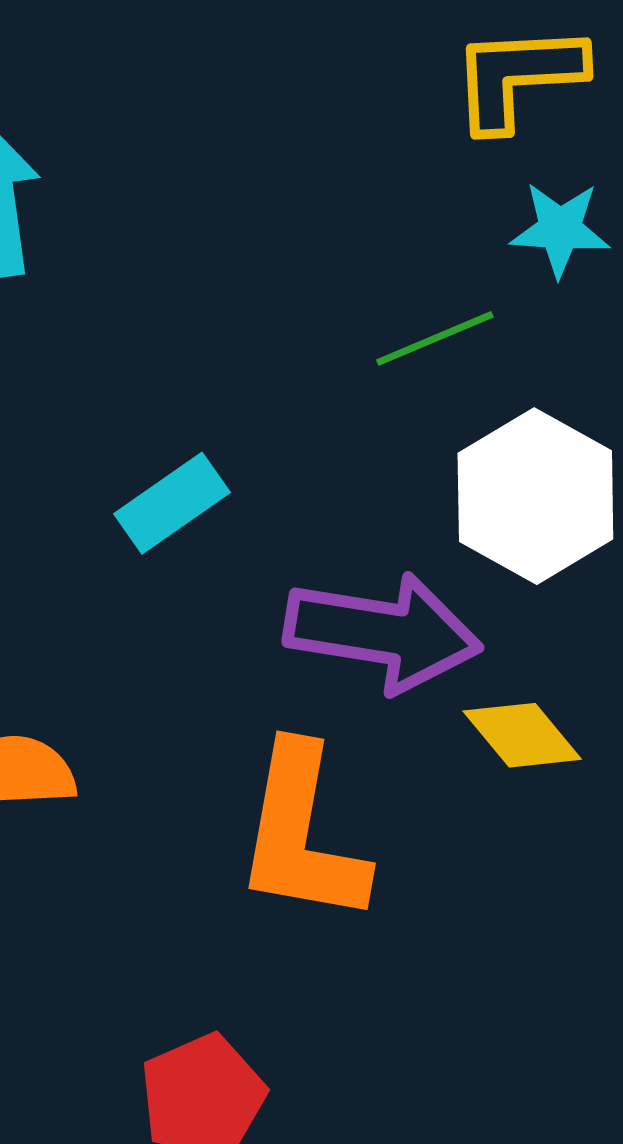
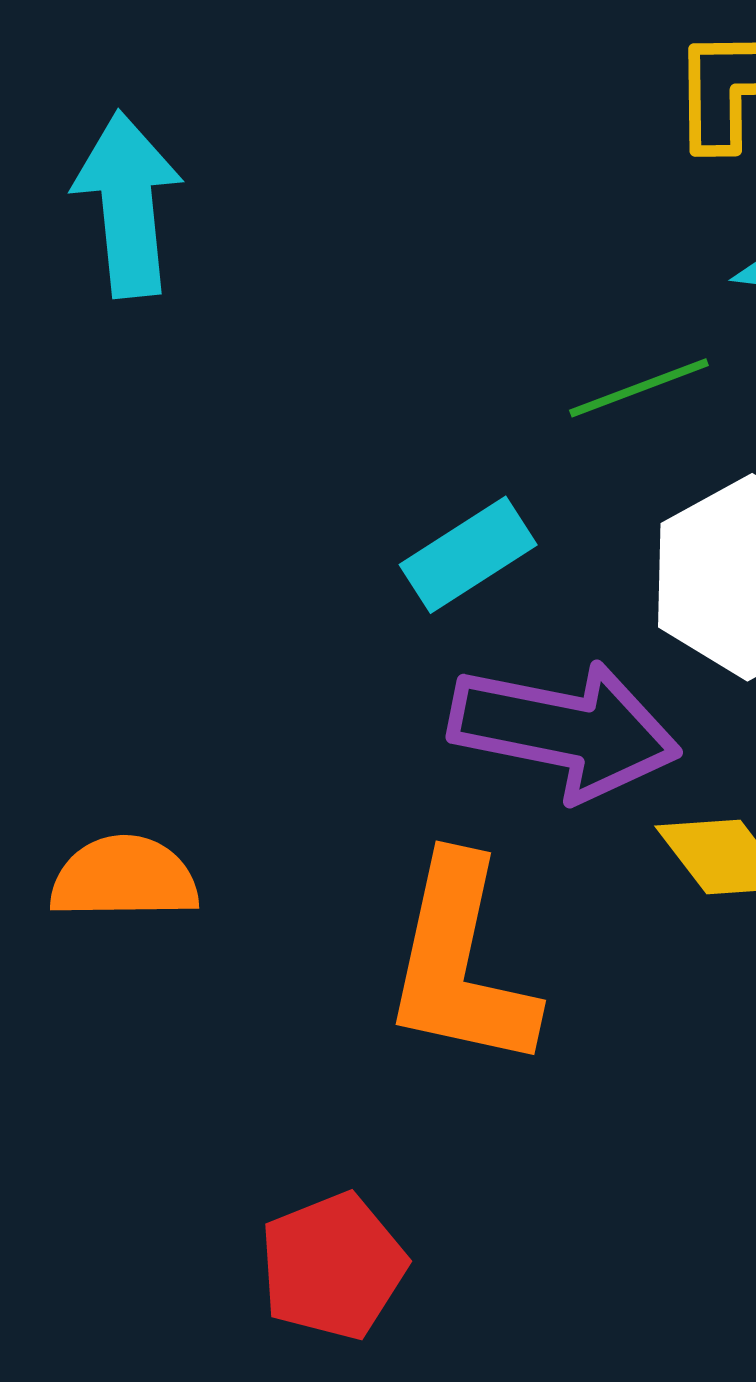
cyan rectangle: (172, 503) -> (468, 555), moved

